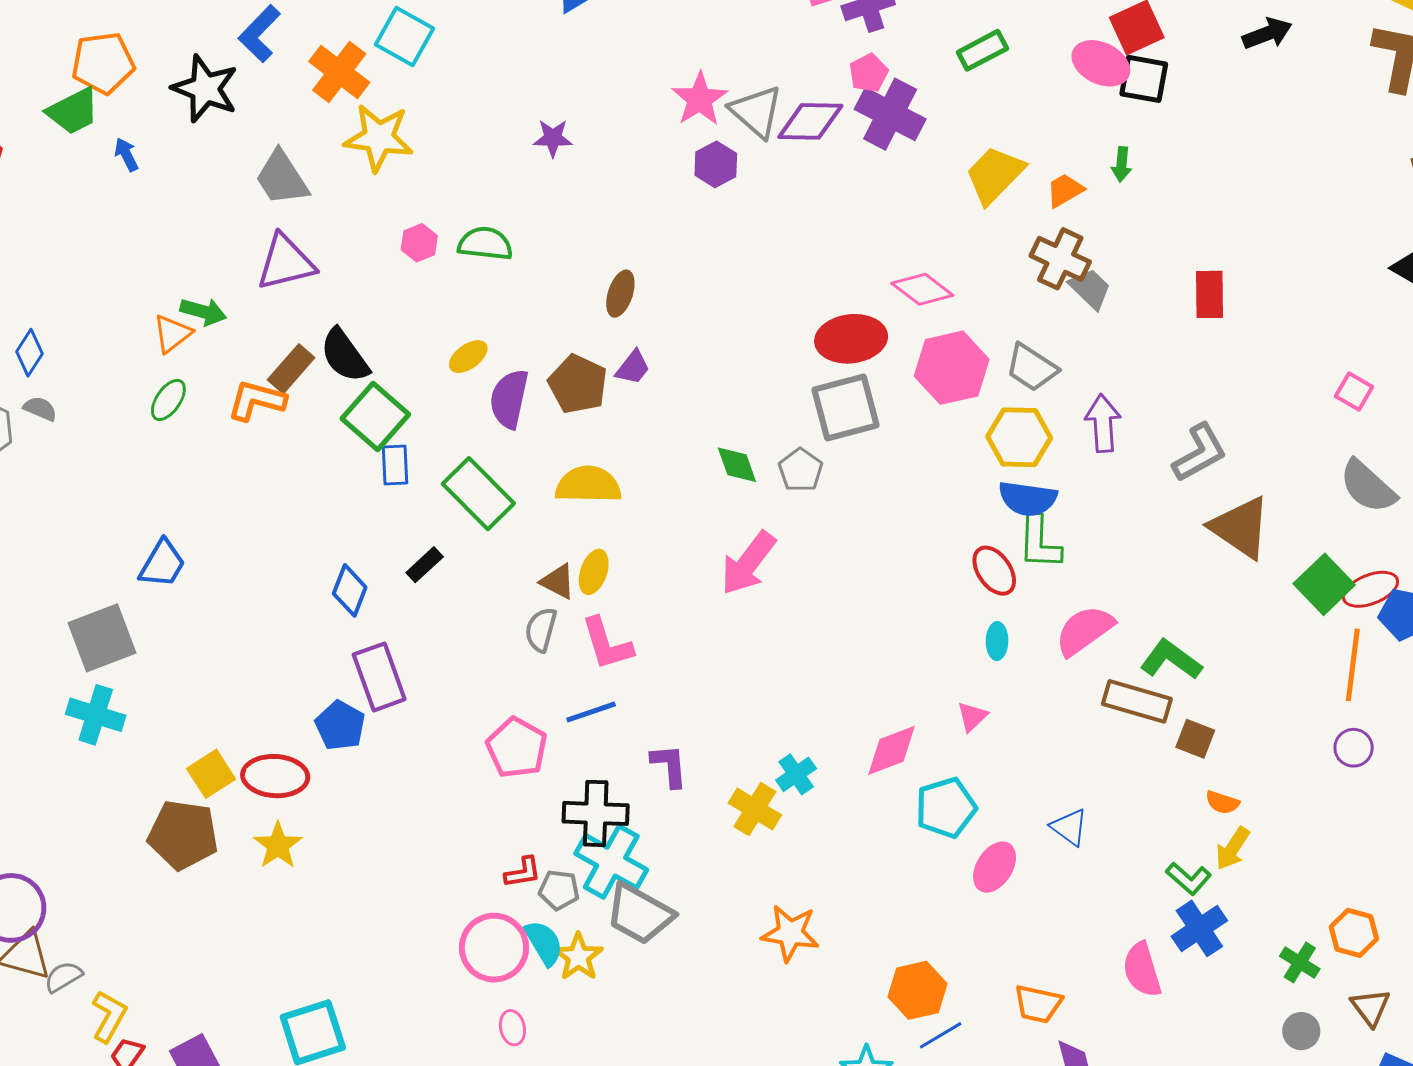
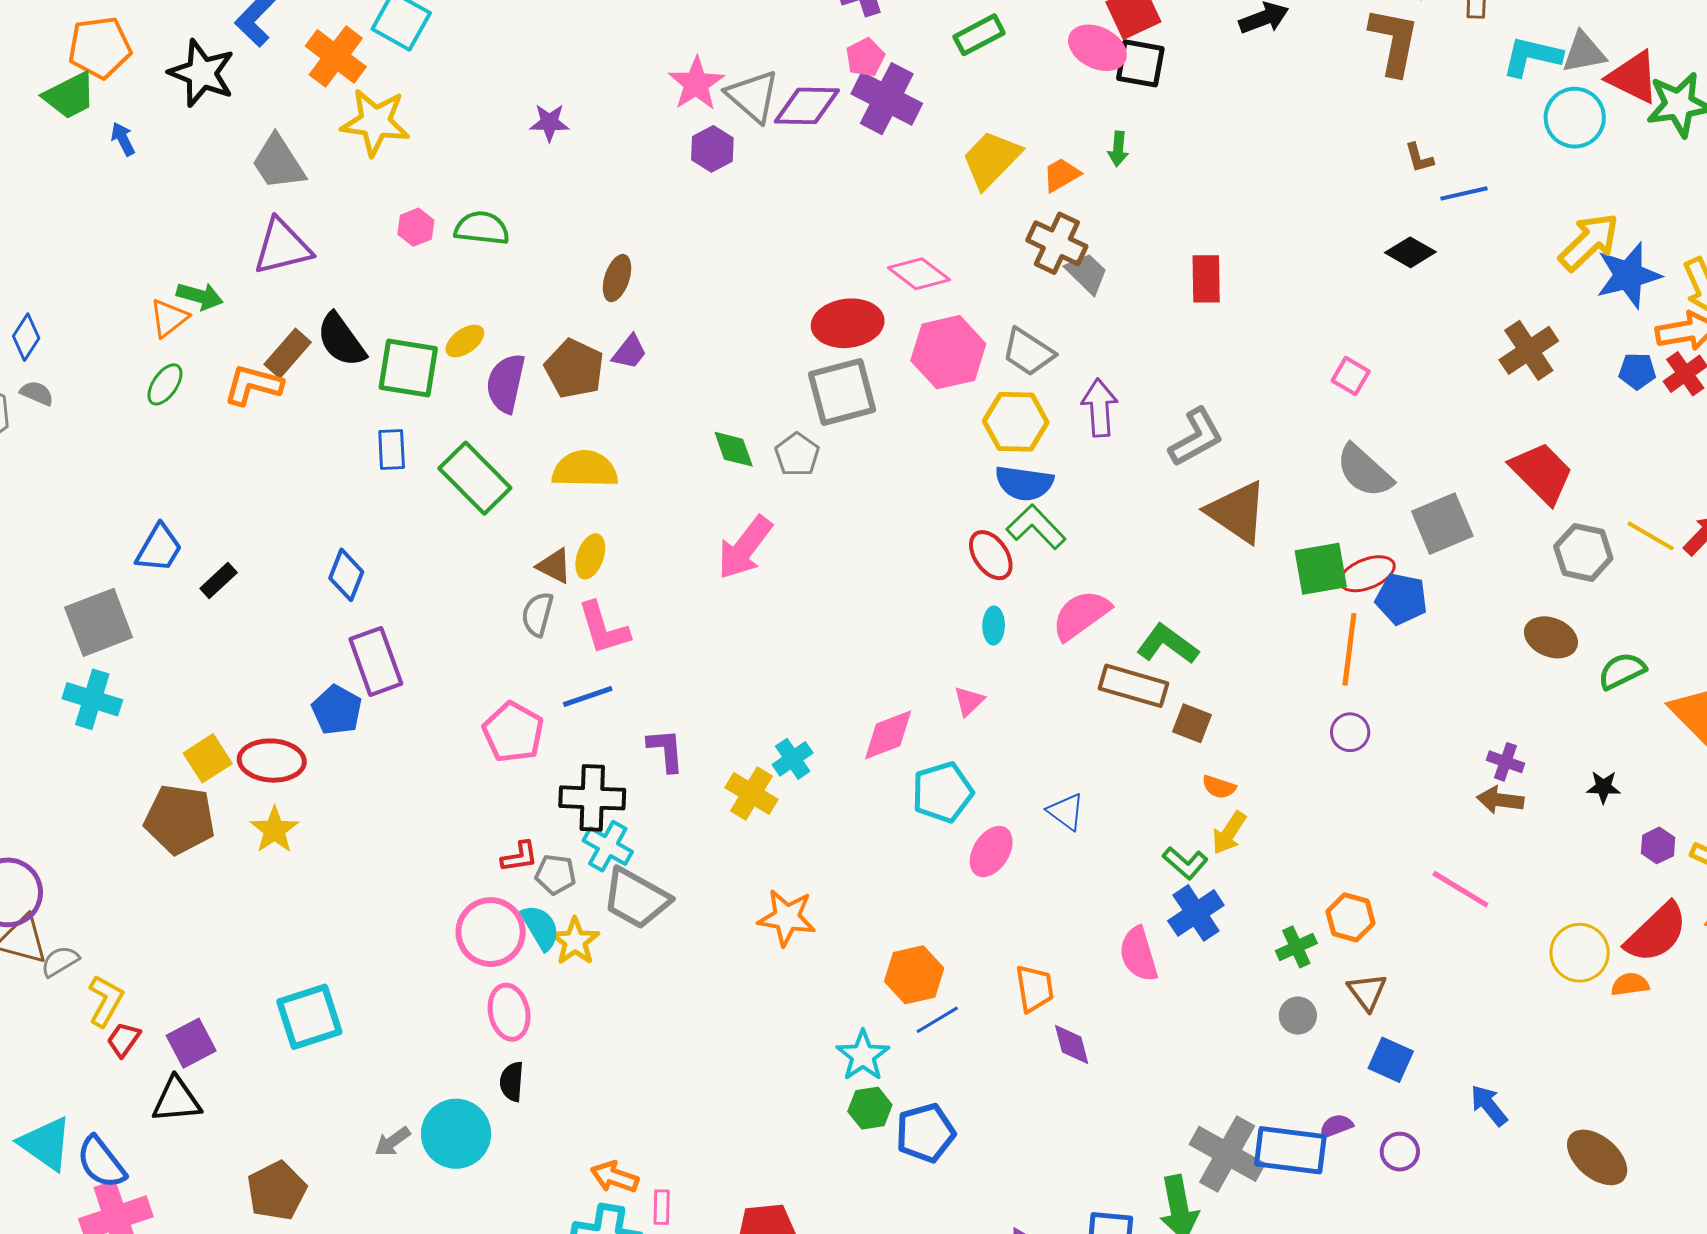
green square: (375, 416) -> (408, 368), moved, turned -32
green L-shape: (1039, 542) -> (1036, 527), turned 134
black rectangle: (425, 565) -> (219, 581), moved
green square: (1324, 584) -> (1321, 569), turned 34
cyan cross: (611, 862) -> (608, 846), size x0.7
green cross: (1300, 962) -> (1296, 947), turned 33
orange trapezoid: (1038, 1004) -> (1035, 988), turned -111
pink ellipse: (512, 1028) -> (509, 1012), size x1.6

